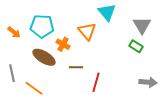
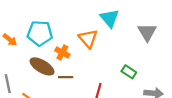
green rectangle: (136, 46) -> (129, 72), moved
brown line: (76, 67) -> (66, 77), moved

